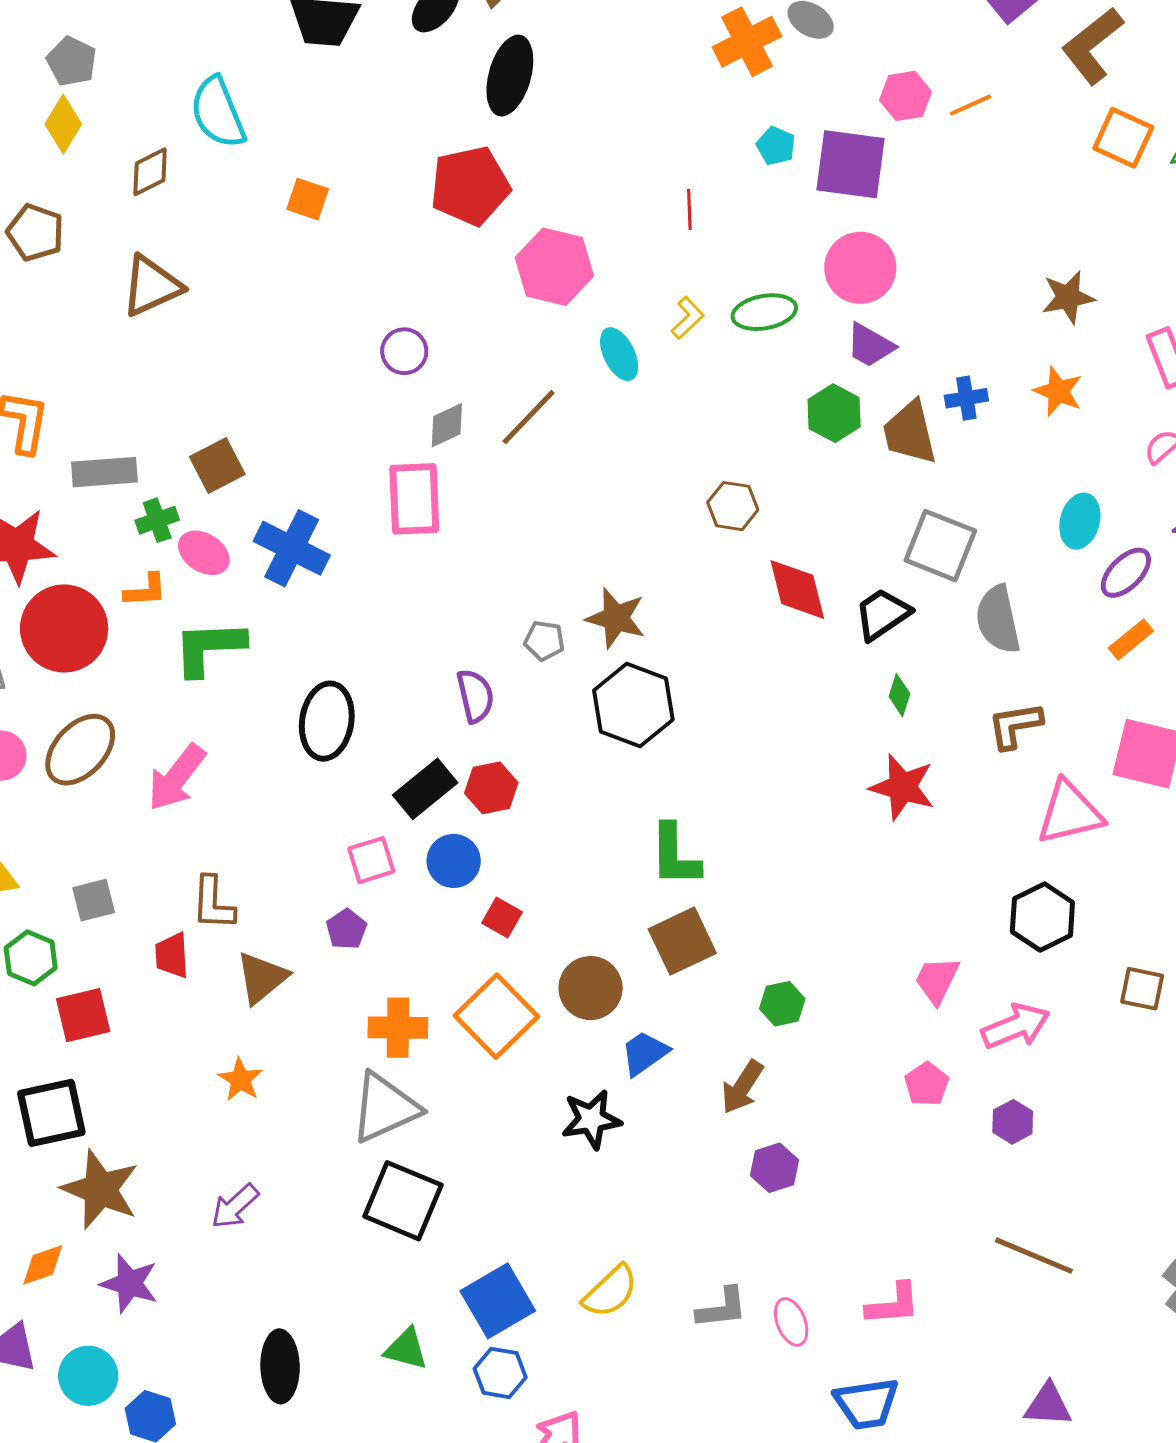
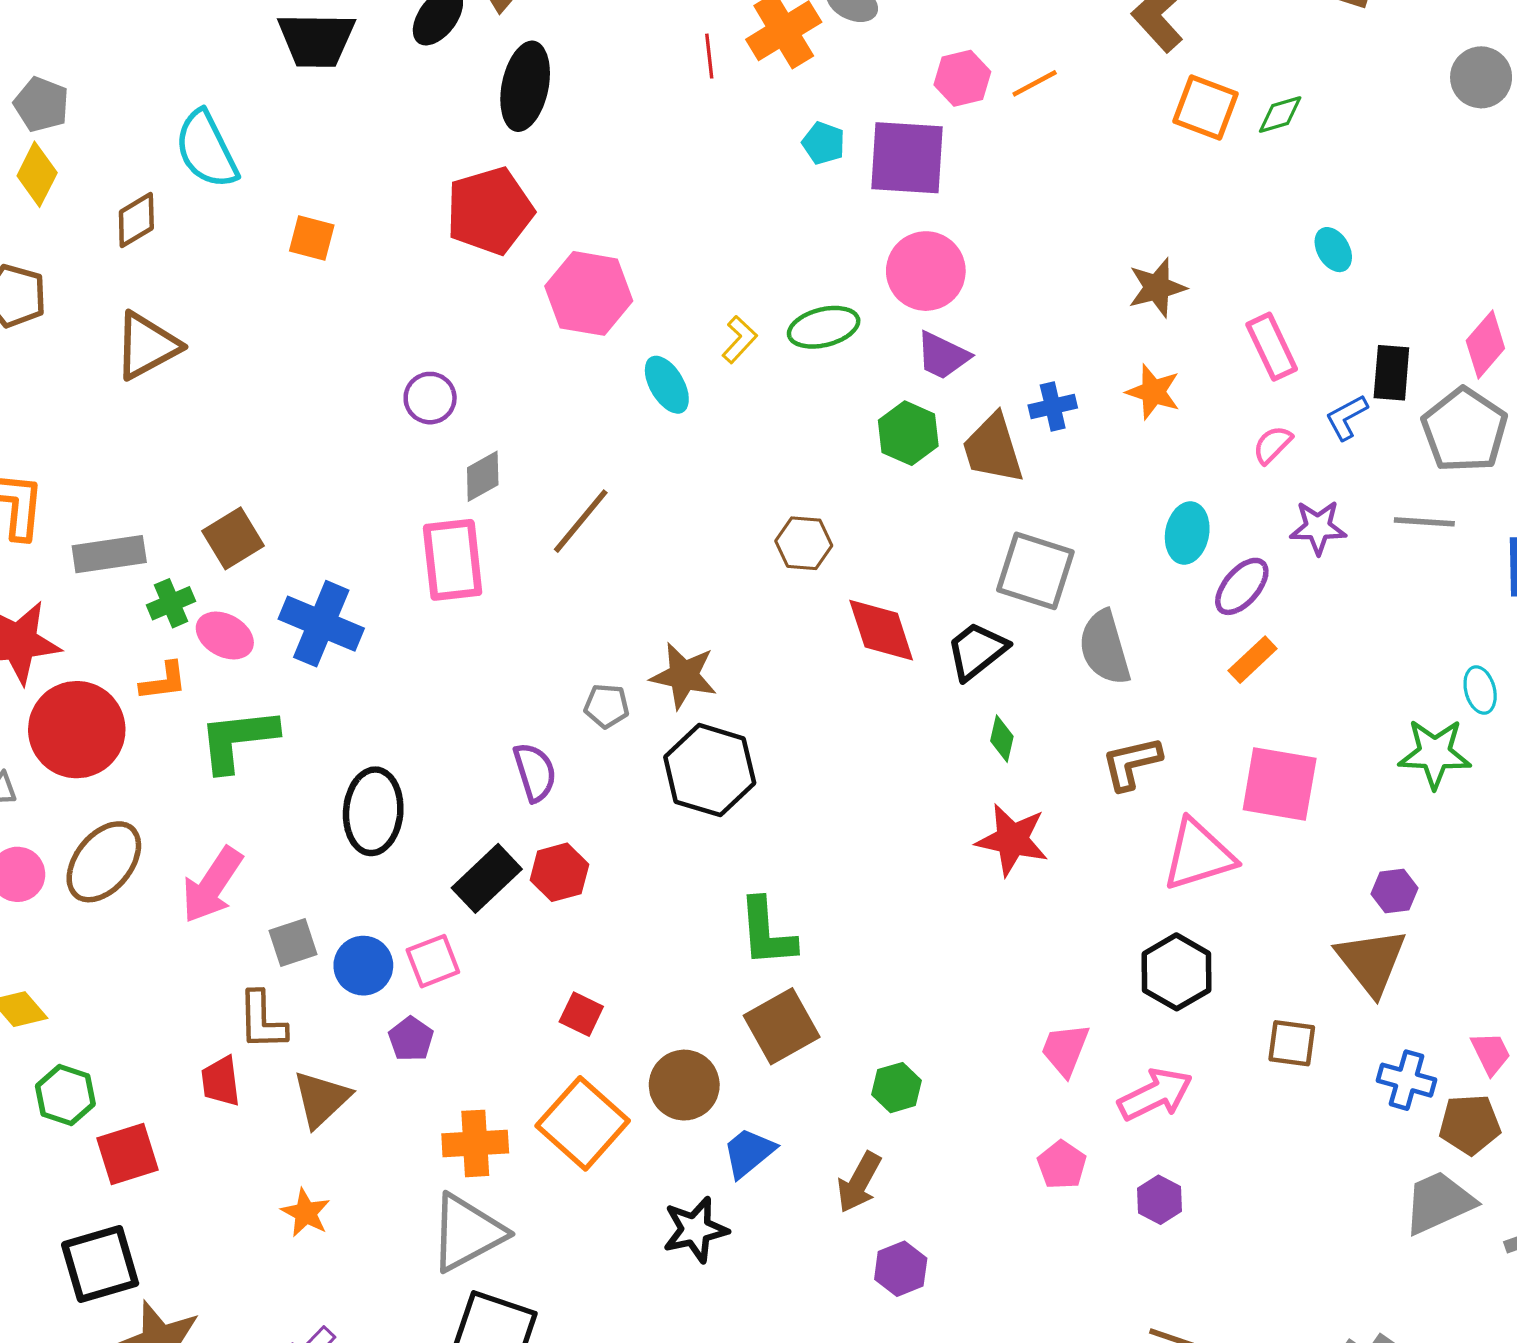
red line: (689, 209) -> (709, 56), moved
brown line: (529, 417) -> (581, 521), moved
blue circle: (454, 861) -> (363, 966), moved
gray square: (94, 900) -> (293, 942), moved

